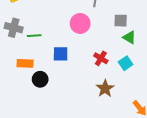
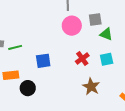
pink circle: (80, 23) -> (72, 26), moved
red cross: (101, 58) -> (82, 59), turned 32
cyan square: (126, 63) -> (107, 59), turned 32

